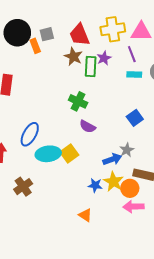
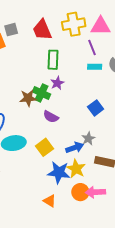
brown star: (73, 57) -> (28, 98), moved, turned -30
purple star: (104, 58) -> (57, 83), moved
yellow square: (69, 154) -> (45, 147), moved
blue star: (95, 185) -> (59, 172), size x1.6
orange circle: (130, 188) -> (80, 192), moved

